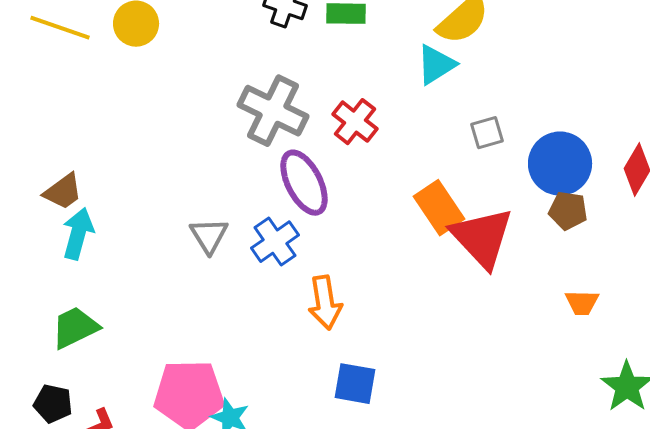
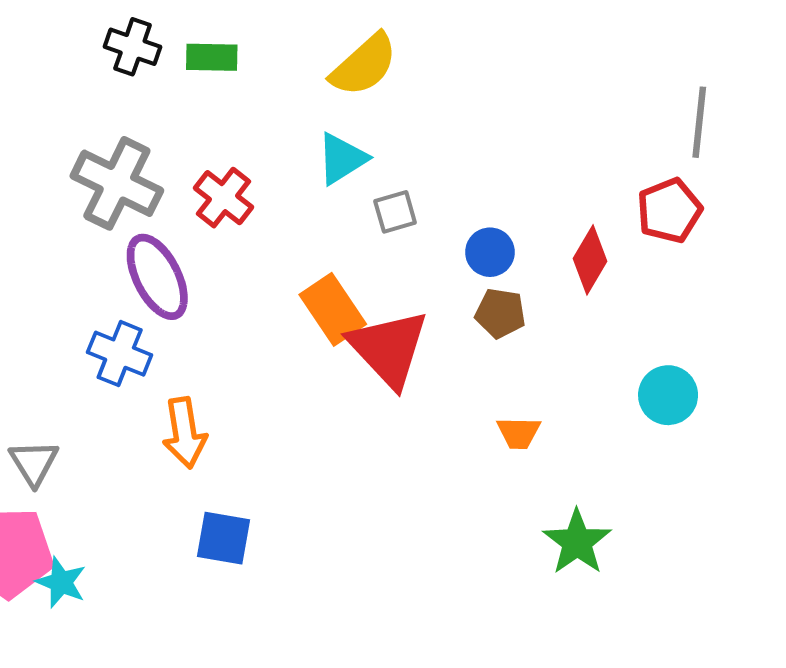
cyan triangle: (436, 65) -> (342, 159), moved
blue circle: (560, 164) -> (490, 252), size x0.6
gray triangle: (209, 236) -> (34, 463), moved
blue cross: (275, 242) -> (120, 354), turned -33

